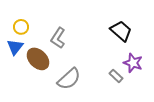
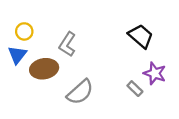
brown ellipse: (38, 59) -> (44, 69), turned -55

